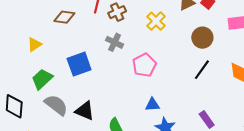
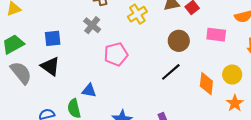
blue square: (79, 64) -> (53, 38), size x0.7
blue triangle: (152, 105) -> (89, 91), moved
black triangle: (85, 111) -> (50, 66), moved

